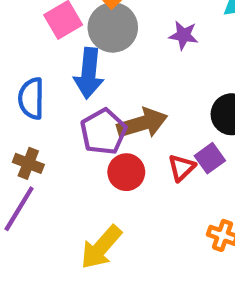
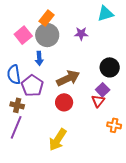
blue arrow: (89, 73) -> (39, 58), size x0.6
purple pentagon: (103, 132) -> (32, 86), moved
red triangle: (182, 168) -> (98, 101), moved

